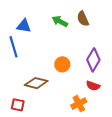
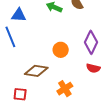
orange cross: (79, 104) -> (65, 89), moved

